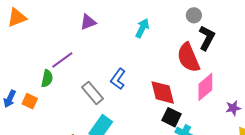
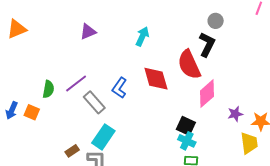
gray circle: (194, 15) -> (216, 21), moved
purple line: (62, 60) -> (76, 84), moved
red diamond: (163, 92) -> (156, 79), moved
black square: (171, 117) -> (186, 126), moved

